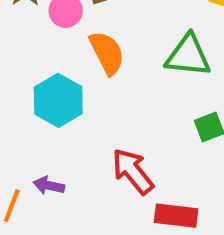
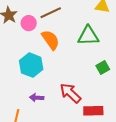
purple arrow: (49, 186) -> (37, 98), moved

